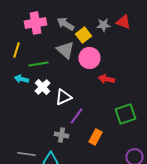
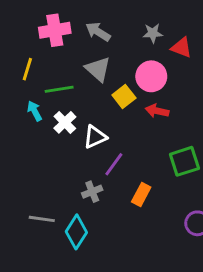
red triangle: (124, 22) -> (182, 48), moved
yellow square: (84, 35) -> (124, 97), moved
pink circle: (90, 58) -> (151, 76), moved
cyan arrow: (22, 79) -> (35, 111), turned 48
gray cross: (62, 135) -> (92, 192), turned -32

